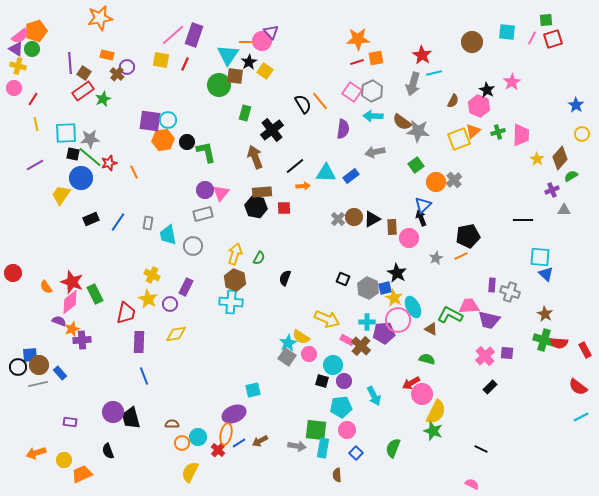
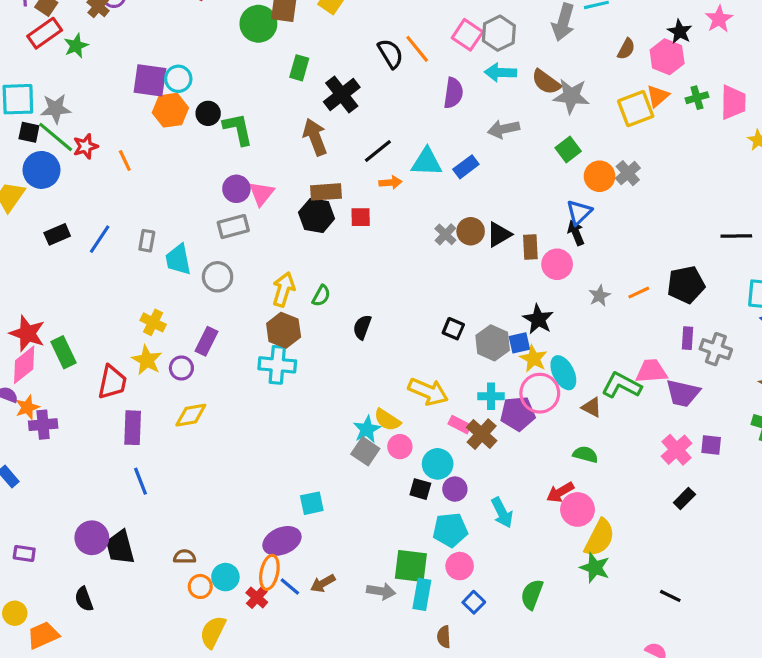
black pentagon: (468, 236) -> (686, 285), moved
blue line: (239, 443) -> (290, 586), turned 72

